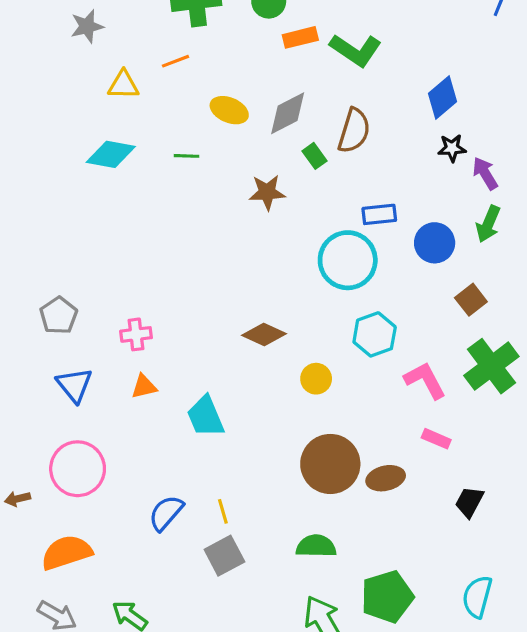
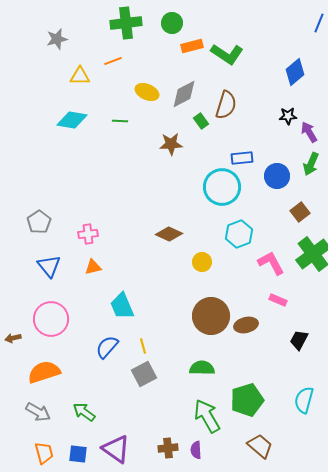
blue diamond: (442, 97) -> (295, 72), moved
cyan trapezoid: (206, 417) -> (122, 306), moved

